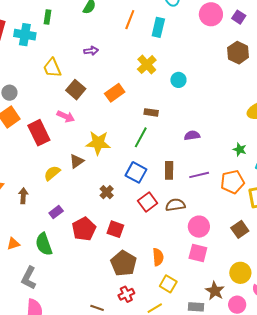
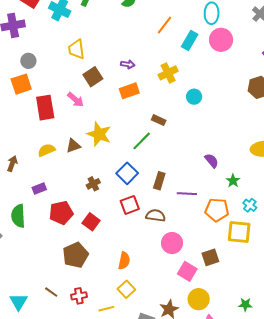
pink circle: (211, 14) -> (221, 40), moved
purple arrow: (91, 51) -> (128, 64), moved
purple semicircle: (192, 136) -> (212, 161), moved, turned 42
pink square: (198, 253) -> (187, 271), moved
brown pentagon: (124, 263) -> (75, 255), moved
red cross: (126, 294) -> (79, 296), moved

